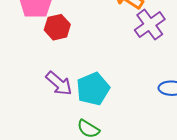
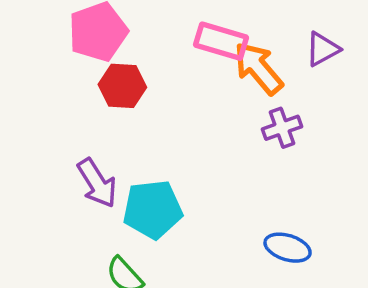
purple cross: (150, 25) -> (282, 128), size x0.7

